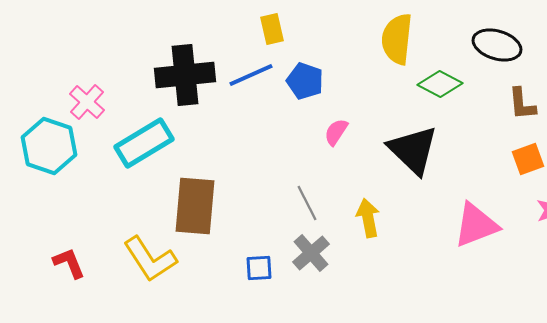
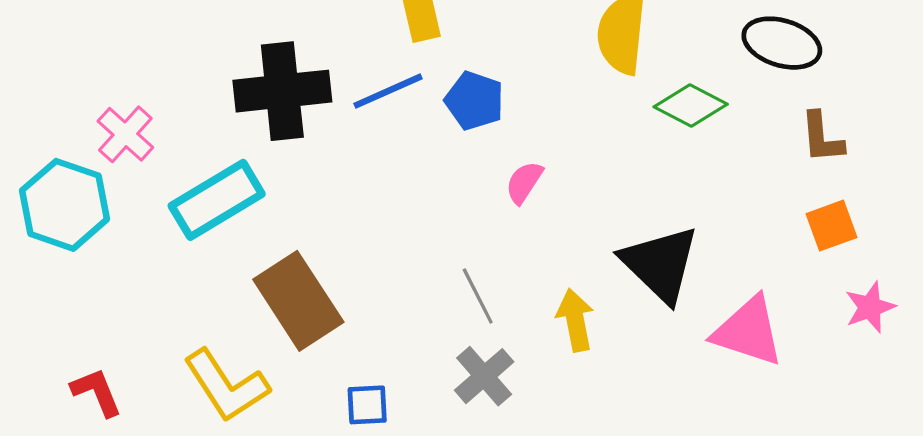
black triangle: (413, 150) -> (660, 264), moved
brown rectangle: (195, 206) -> (298, 301), turned -38
pink triangle: (476, 225) -> (748, 331), turned 39
blue square: (259, 268) -> (367, 405), moved

